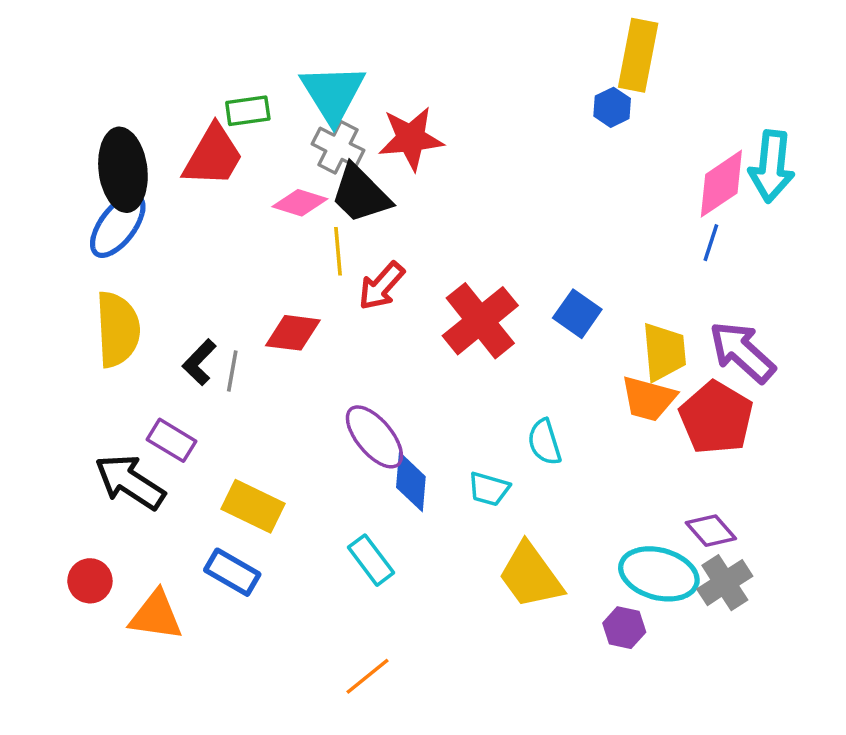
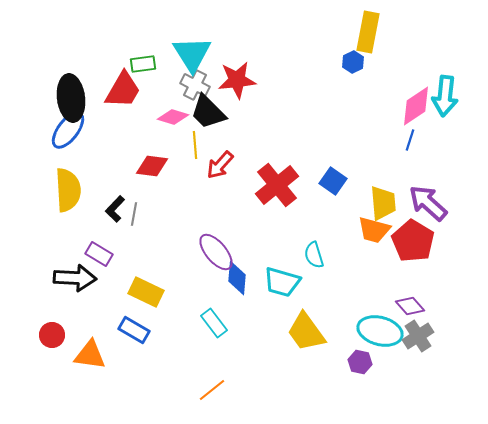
red diamond: (293, 333) -> (152, 166), moved
black arrow: (130, 482) -> (75, 278), turned 150
cyan trapezoid: (489, 489) -> (282, 282), size x1.5

